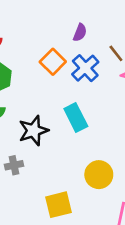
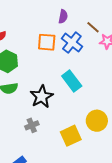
orange square: (53, 62) -> (47, 42), turned -30
yellow square: (59, 205) -> (71, 136), moved

